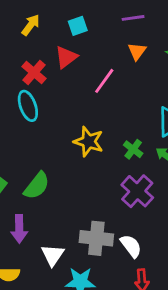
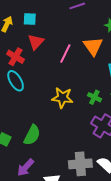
cyan square: (78, 26) -> (30, 19), moved, turned 32
orange triangle: (137, 51) -> (93, 46), moved, size x1.5
purple arrow: (19, 229) -> (25, 167), turned 54

